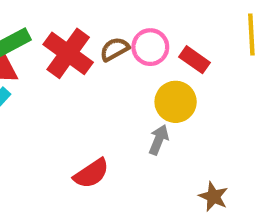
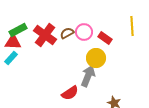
gray arrow: (159, 140) -> (88, 76), size x1.5
red semicircle: (91, 173) -> (70, 93), moved

